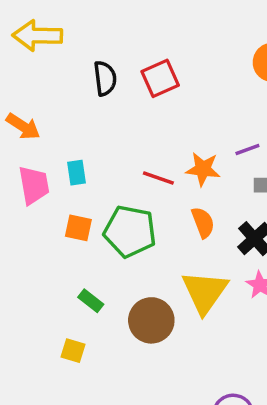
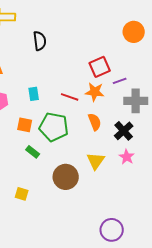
red square: (160, 78) -> (100, 67), moved
cyan rectangle: (77, 173) -> (34, 94), moved
yellow triangle: (205, 292) -> (96, 161), size x0.7
green rectangle: (91, 301) -> (33, 152), moved

